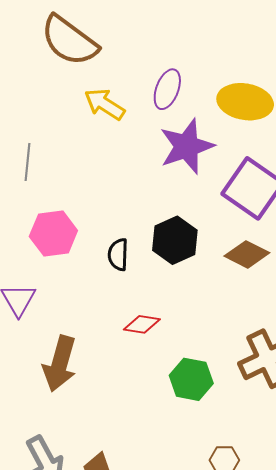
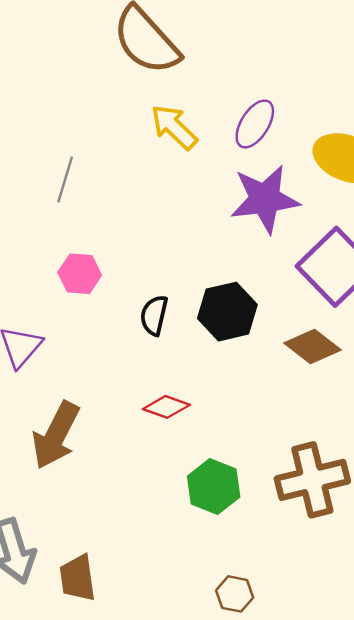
pink hexagon: (53, 234) -> (80, 274), size x0.7

